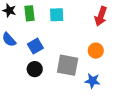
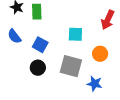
cyan square: (57, 15) -> (75, 34), moved
blue square: (35, 46) -> (40, 45), turned -35

